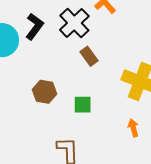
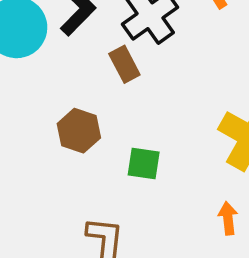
brown rectangle: (89, 56) -> (124, 64), moved

